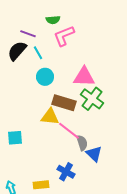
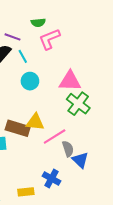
brown rectangle: (64, 103) -> (18, 128), moved
pink line: (69, 131) -> (55, 136), turned -70

